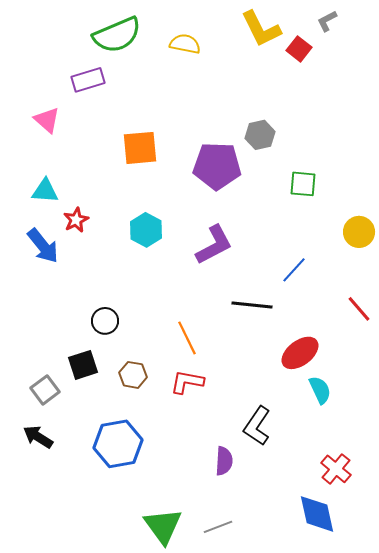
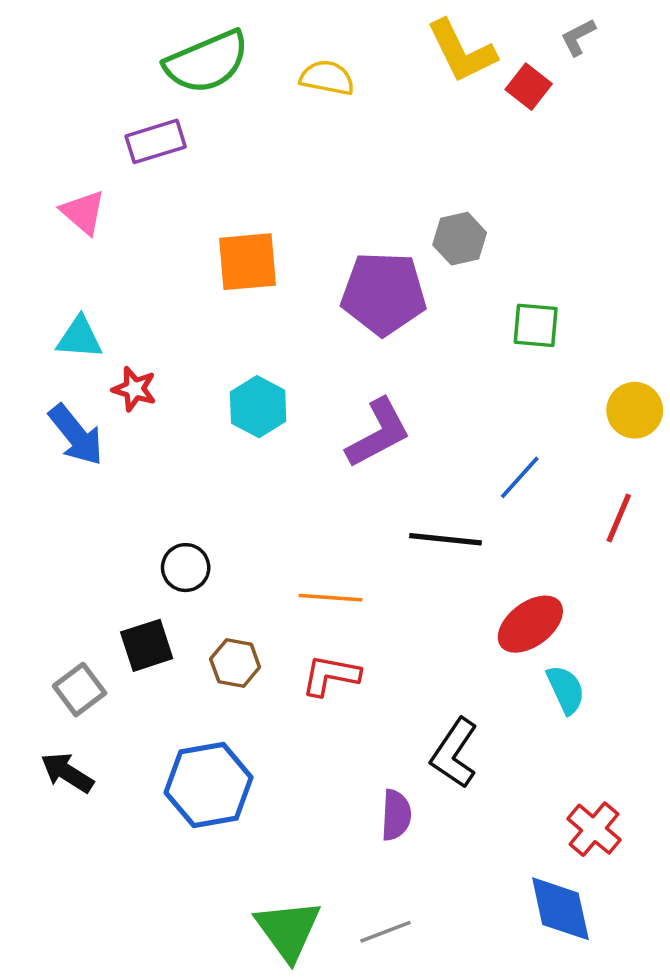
red star: (76, 220) -> (134, 389), turned -30
red line: (359, 309) -> (619, 518), moved, turned 64
orange line: (187, 338) -> (331, 598), turned -60

